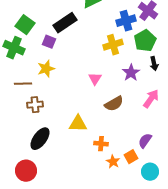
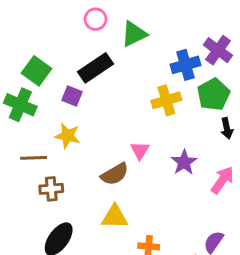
yellow star: (46, 69) -> (67, 136), turned 30
purple star: (131, 73) -> (184, 162), moved
brown semicircle: (114, 104) -> (115, 174), moved

